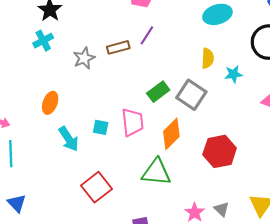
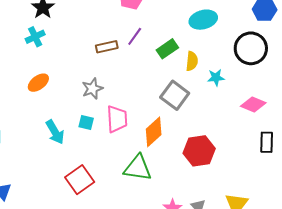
gray star: (84, 58) -> (92, 89), moved
green rectangle: (158, 92) -> (167, 49), moved
orange ellipse: (50, 103) -> (38, 83), moved, turned 30

